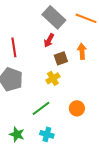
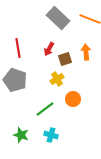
red arrow: (49, 40) -> (49, 49), moved
orange circle: (77, 108) -> (73, 99), moved

